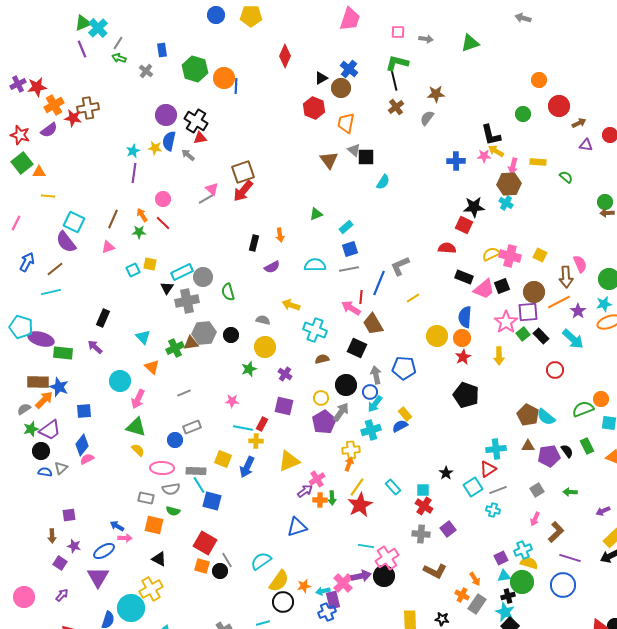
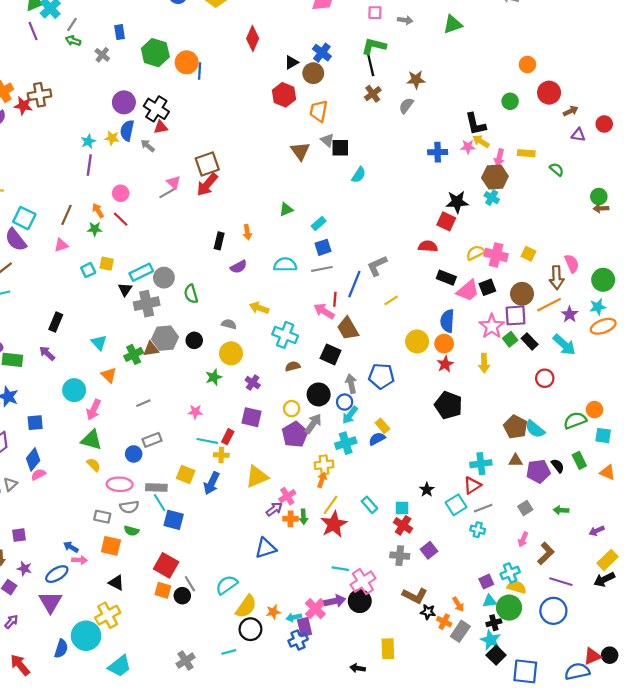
black star: (442, 619) -> (428, 612), moved

